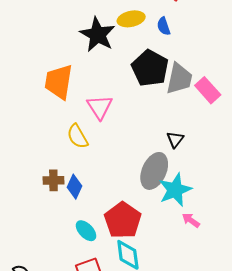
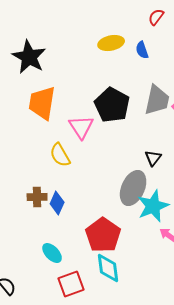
black star: (98, 35) -> (29, 57), moved
black pentagon: (150, 68) -> (112, 105), moved
cyan ellipse: (86, 231) -> (52, 253), moved

